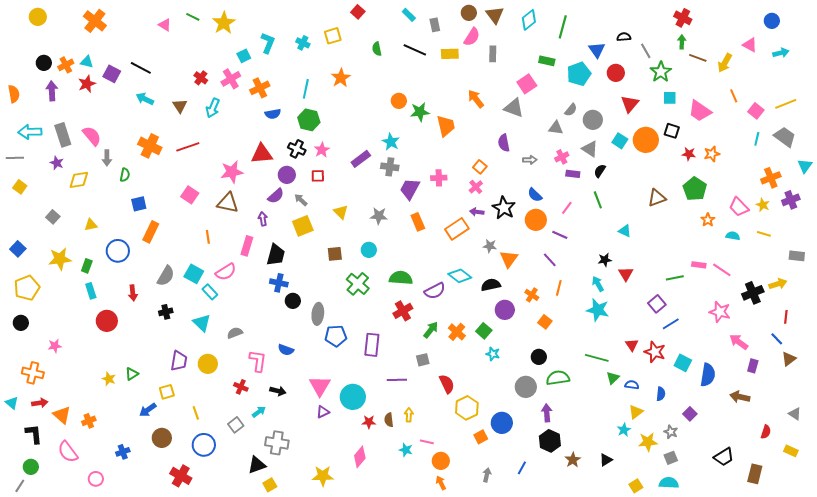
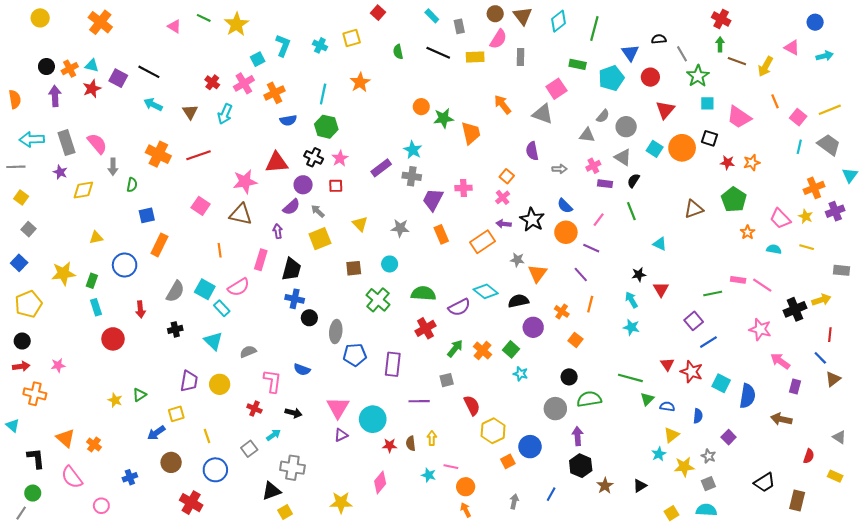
gray square: (53, 217) -> (29, 229), moved
cyan star: (598, 310) -> (631, 327), size x0.7
red arrow: (40, 403) -> (21, 366), moved
orange cross: (89, 421) -> (94, 444), turned -32

